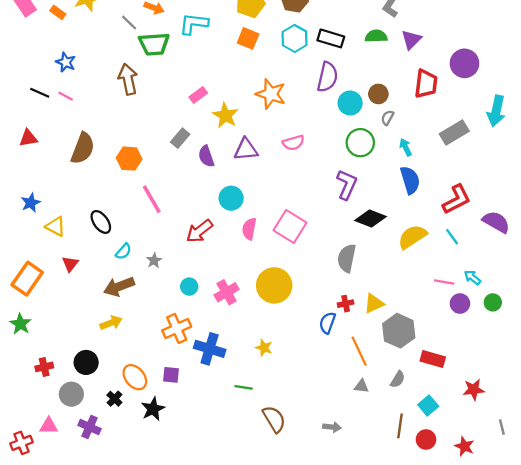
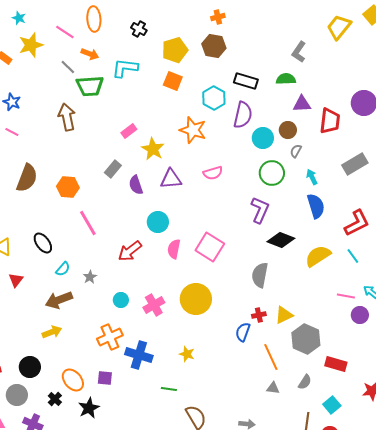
cyan hexagon: (295, 38) -> (214, 98), moved
purple triangle: (411, 40) -> (302, 104), moved, turned 42

